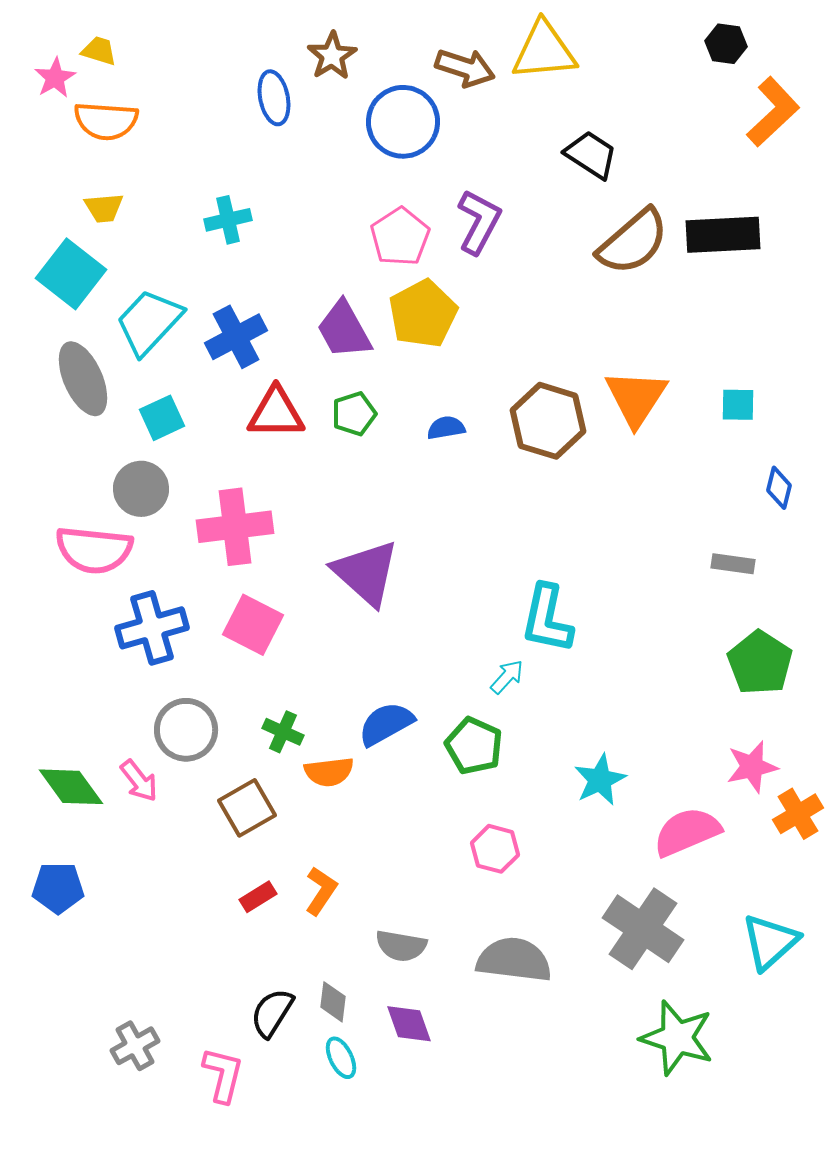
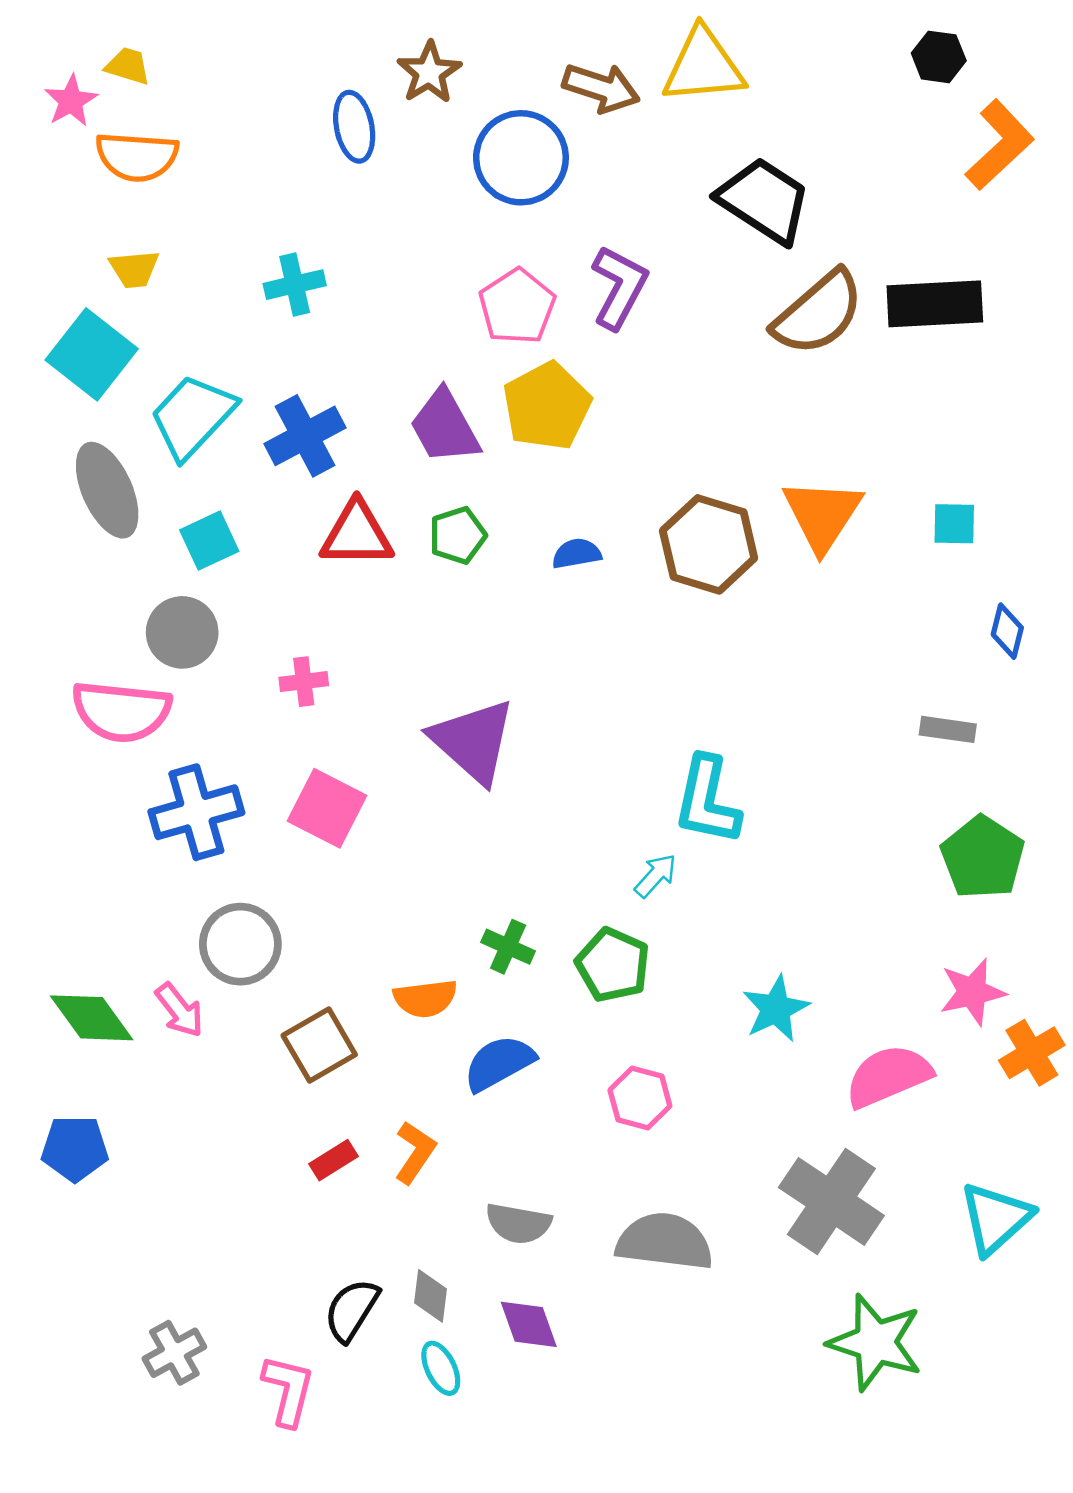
black trapezoid: (591, 155) -> (764, 200), size x1.4
pink cross: (235, 527) -> (304, 682), size x0.5
blue semicircle: (386, 724) -> (499, 1063), moved
green cross: (283, 732) -> (508, 947), moved

